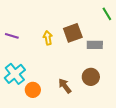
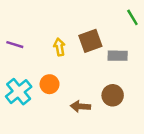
brown arrow: (65, 86) -> (80, 106), turned -49
orange circle: (33, 90) -> (50, 84), moved

